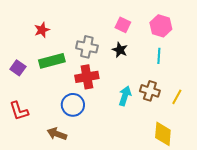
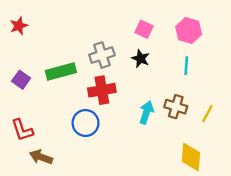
red star: (42, 30) -> (19, 26), moved
gray cross: (87, 47) -> (102, 55), turned -30
brown arrow: (57, 134) -> (41, 157), moved

